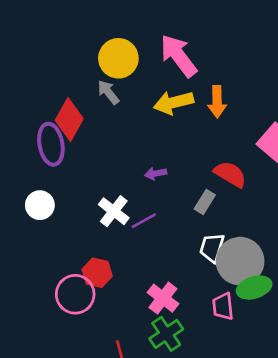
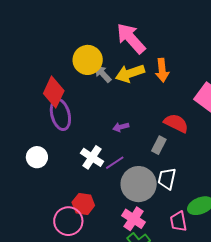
yellow circle: (118, 58) -> (88, 60), moved
gray arrow: (108, 92) -> (103, 74), moved
purple ellipse: (51, 144) -> (60, 114), moved
gray circle: (240, 261) -> (139, 184), moved

